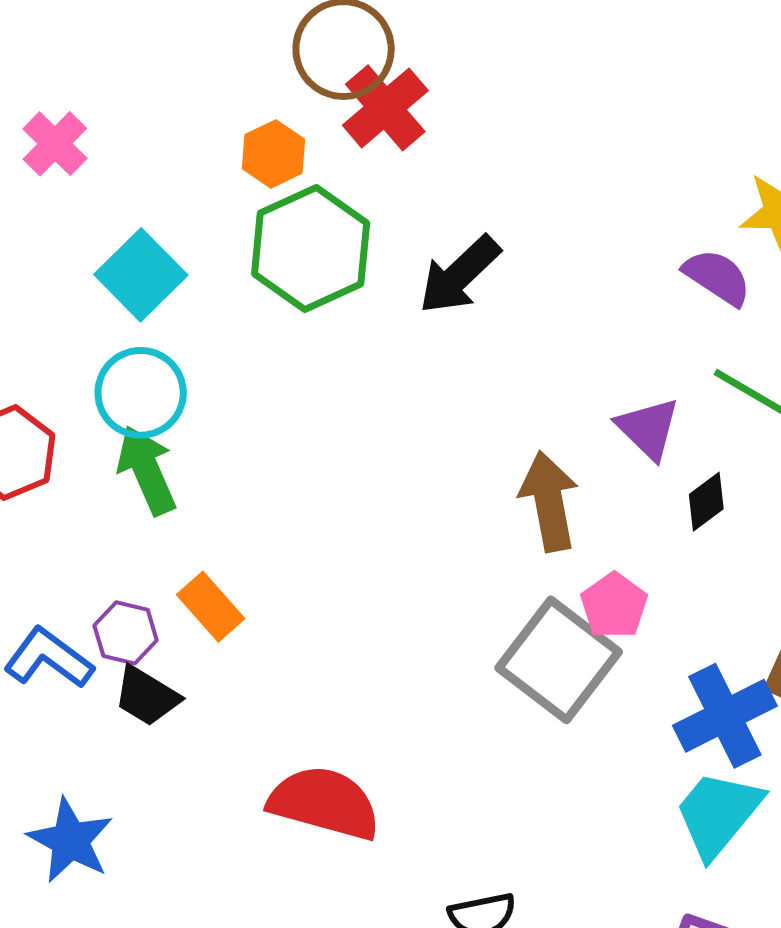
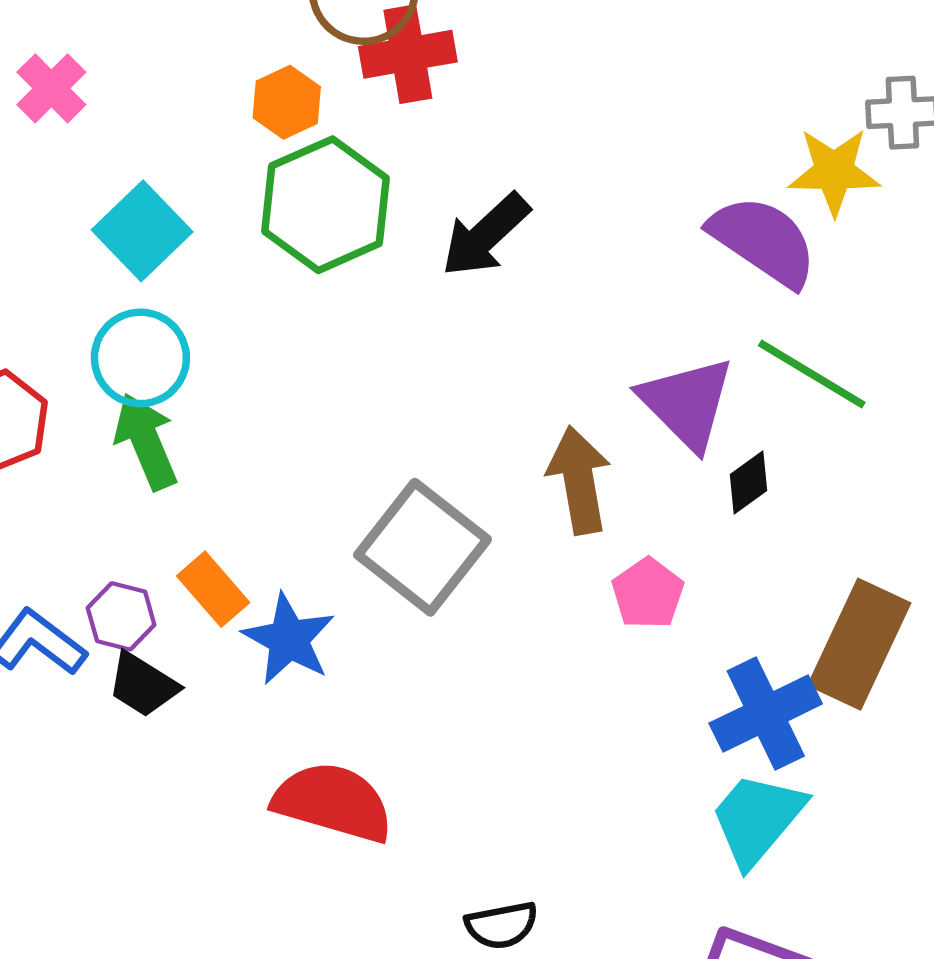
red cross: (385, 108) -> (408, 54), turned 30
purple semicircle: (717, 277) -> (763, 241), size x1.5
purple triangle: (648, 428) -> (687, 403), size x1.4
gray square: (559, 660) -> (423, 547), moved
blue star: (70, 840) -> (289, 639), moved

